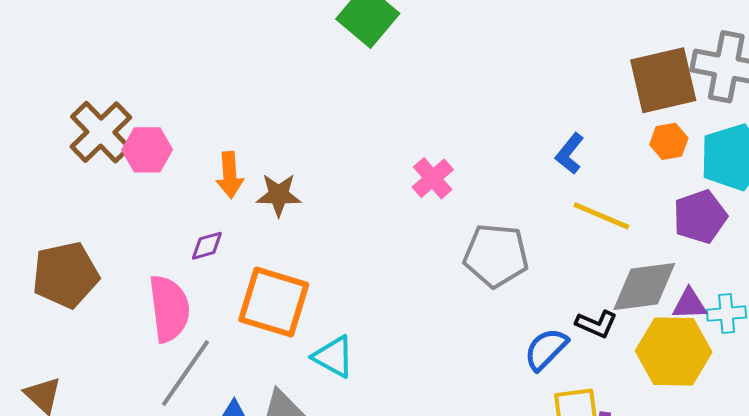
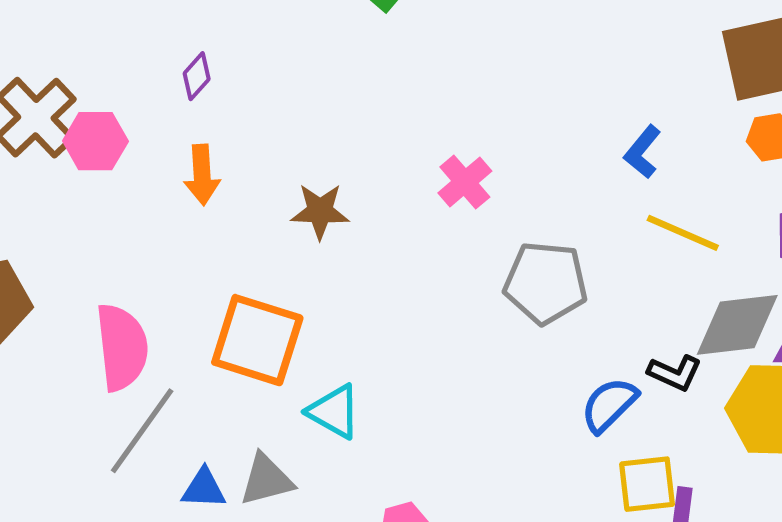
brown star: (279, 195) -> (320, 211), moved
purple diamond: (207, 246) -> (197, 76), moved, turned -33

